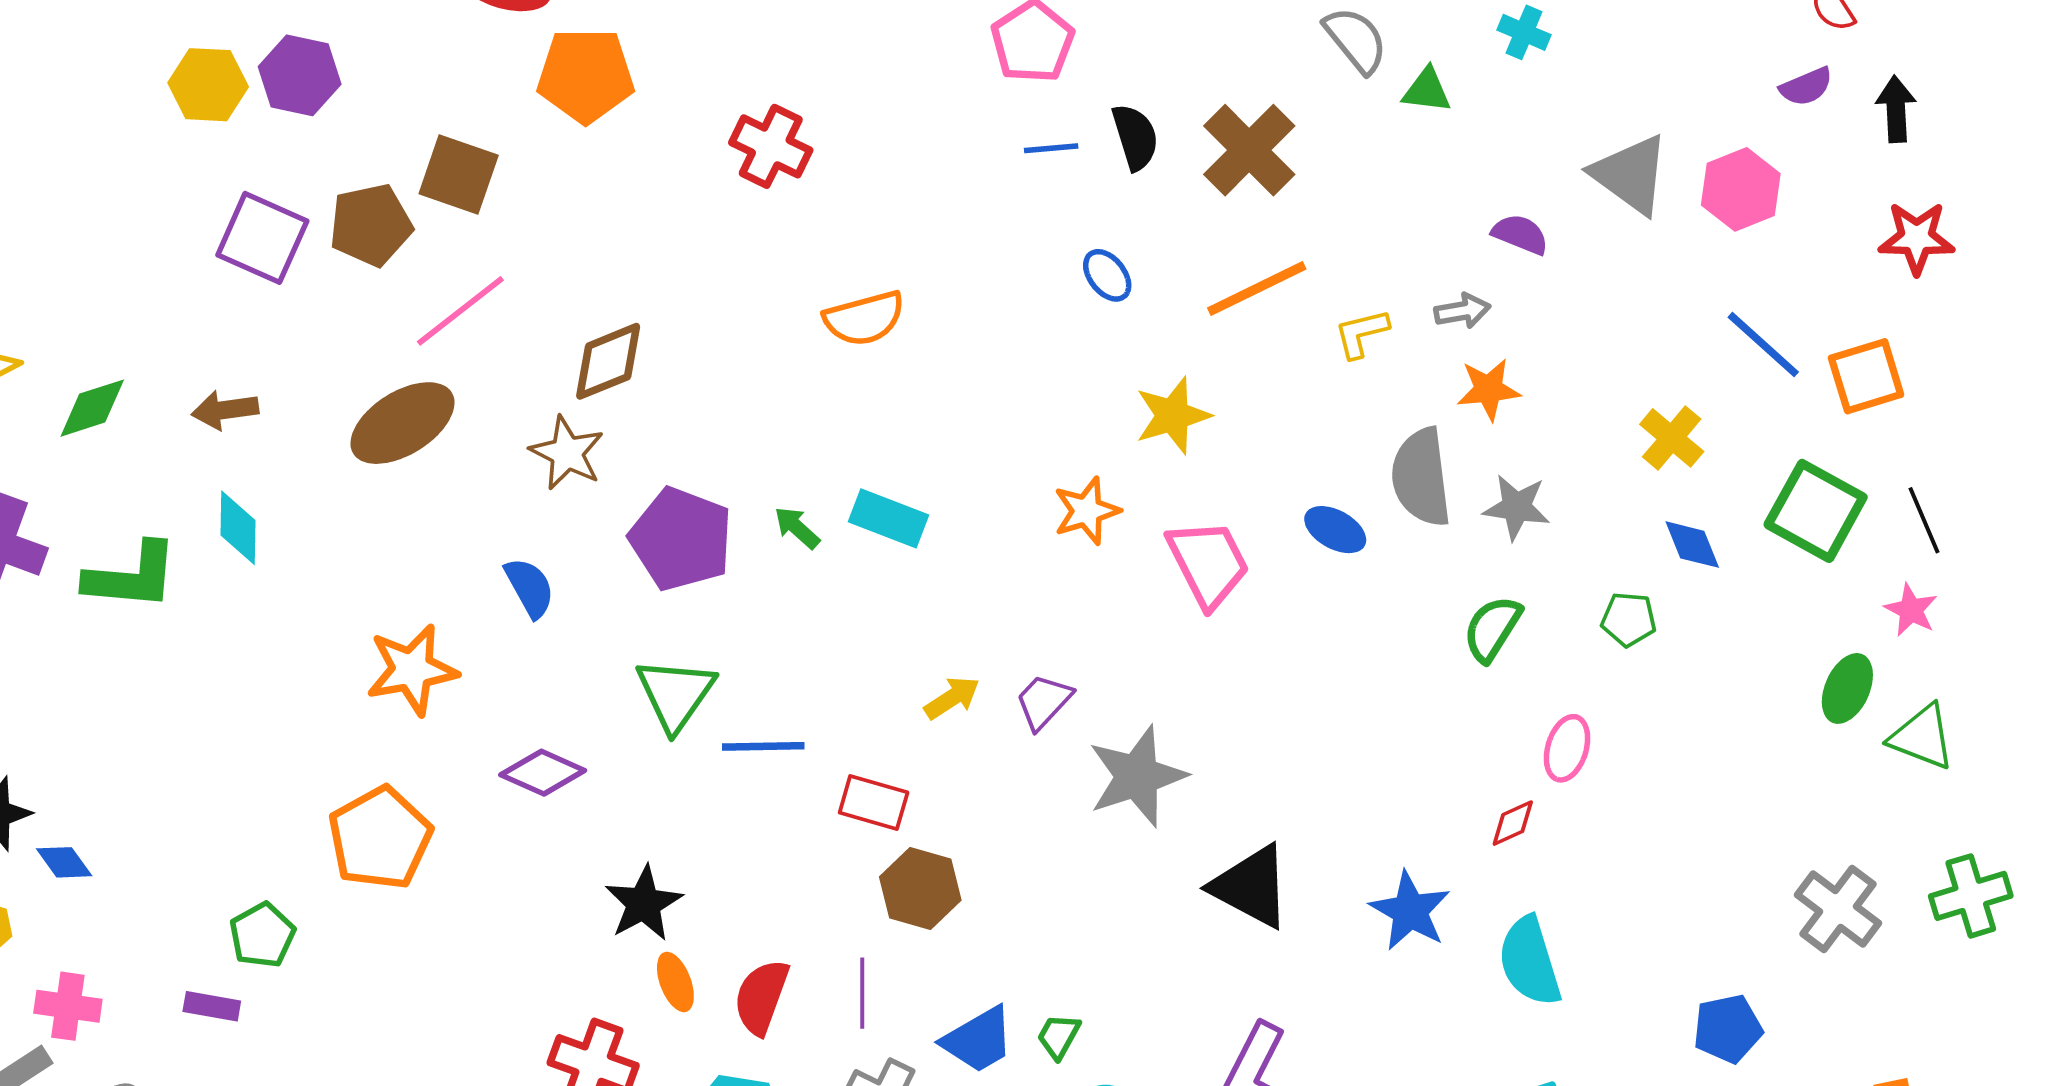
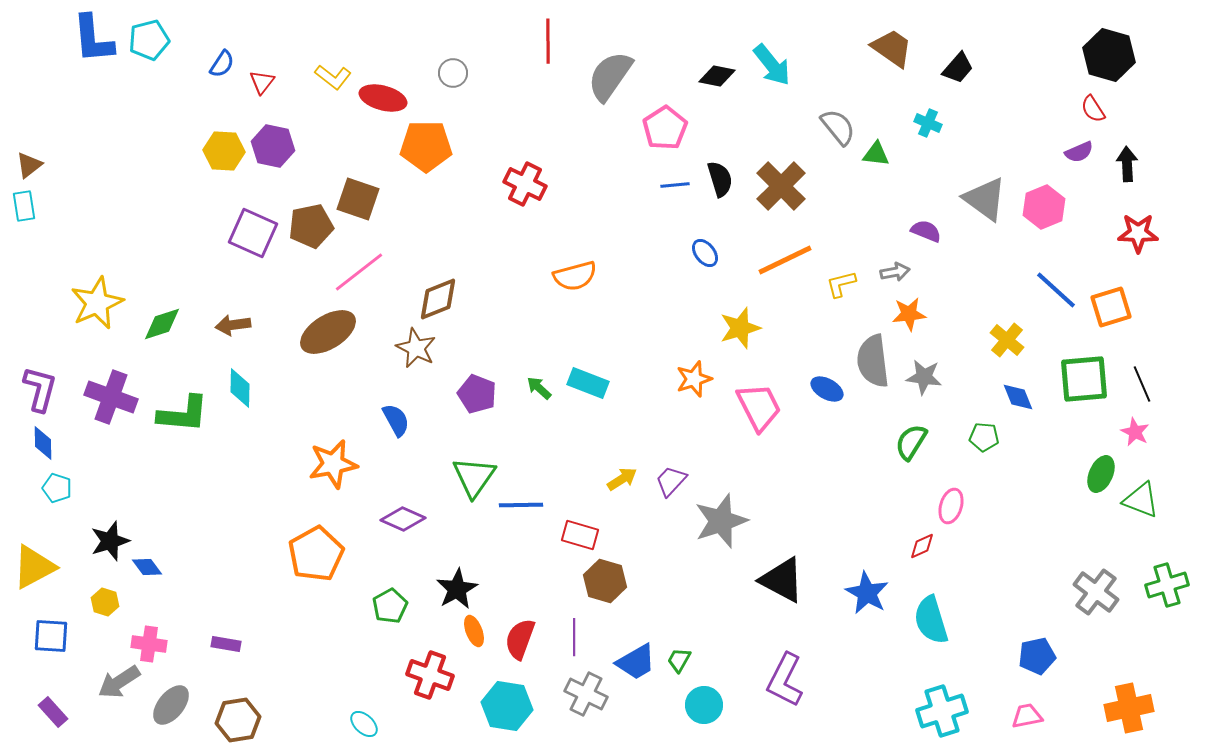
green square: (1816, 511) -> (1084, 379), turned -34
purple pentagon: (681, 539) -> (477, 394), size x0.7
green pentagon: (262, 935) -> (390, 606), moved

